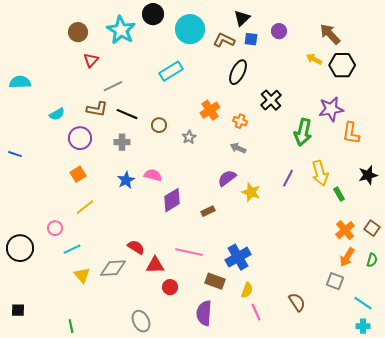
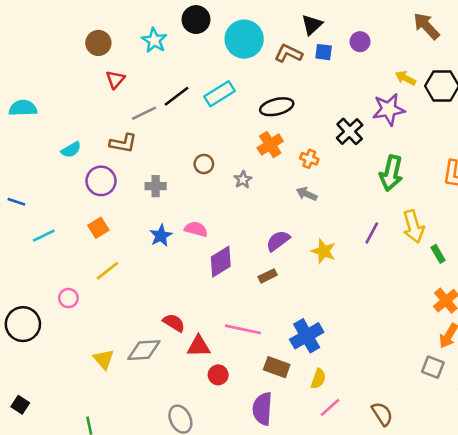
cyan star: (121, 30) -> (154, 40), size x0.7
brown arrow: (330, 34) -> (426, 26), moved
black ellipse: (238, 72) -> (277, 107), moved, turned 50
purple star: (331, 109) -> (389, 109), moved
black line: (127, 114) -> (176, 96), moved, turned -60
purple semicircle: (227, 178) -> (278, 241), moved
cyan line: (72, 249) -> (44, 236), moved
brown semicircle: (297, 302) -> (382, 414), moved
black square: (18, 310) -> (20, 405), turned 32
pink line: (256, 312) -> (330, 407), turned 72

